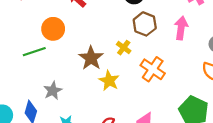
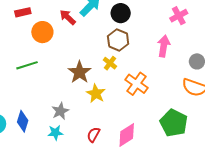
brown hexagon: (145, 24) -> (118, 40), moved
orange circle: (53, 29) -> (42, 32), moved
gray star: (53, 91) -> (60, 111), moved

